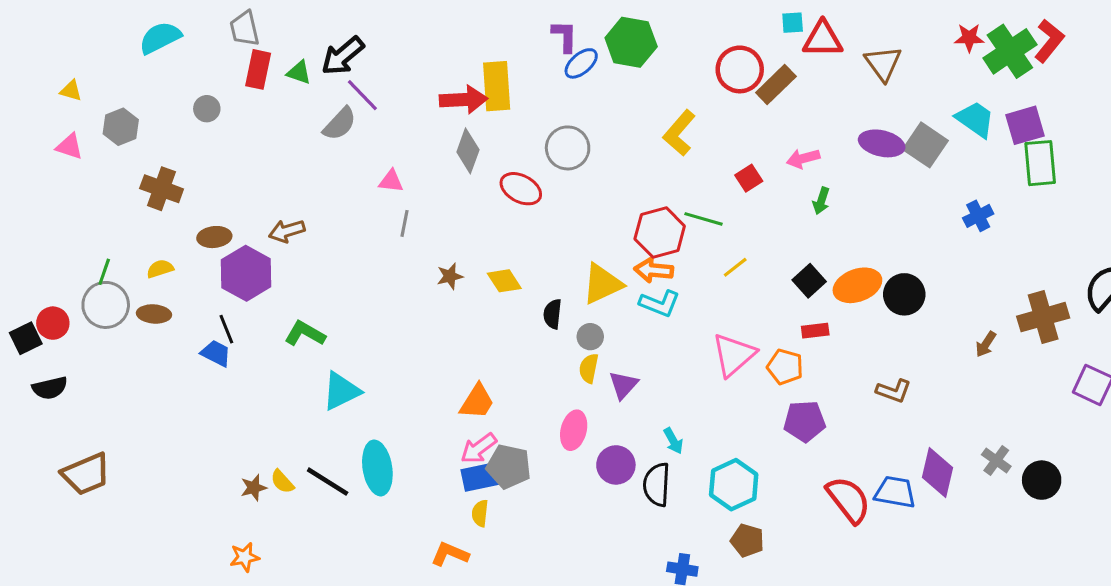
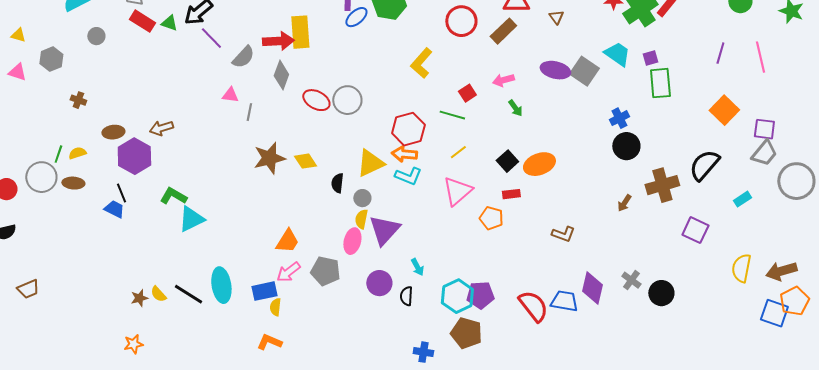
brown triangle: (883, 63) -> (556, 17), size x0.6
red rectangle: (258, 69) -> (142, 21), turned -70
brown rectangle: (776, 85) -> (503, 31), moved
gray circle: (207, 109) -> (96, 36), moved
gray semicircle: (340, 124) -> (243, 57), moved
purple square: (1025, 125) -> (650, 58), size x0.6
gray circle: (568, 148) -> (347, 100), moved
brown cross: (162, 189) -> (78, 100), size x0.6
green arrow: (821, 201) -> (515, 108), turned -54
green line: (703, 219) -> (452, 115), moved
gray line: (405, 223) -> (249, 112), moved
green line: (104, 272) -> (58, 154), moved
brown star: (450, 276) -> (269, 158), size x1.8
black circle: (904, 294) -> (626, 146), moved
pink triangle: (734, 355) -> (457, 191), moved
purple triangle: (623, 385) -> (384, 230), size x1.6
cyan triangle: (341, 391) -> (191, 219), moved
purple pentagon: (805, 421) -> (480, 295), moved
pink ellipse: (574, 430) -> (352, 241), moved
gray pentagon: (509, 466) -> (325, 271), moved
brown trapezoid: (86, 474) -> (28, 289), size x0.7
blue rectangle: (480, 477) -> (264, 291), moved
black semicircle: (657, 485) -> (406, 296), size x0.7
yellow semicircle: (480, 513) -> (275, 307), moved
brown pentagon: (747, 540) -> (466, 333), size x1.4

